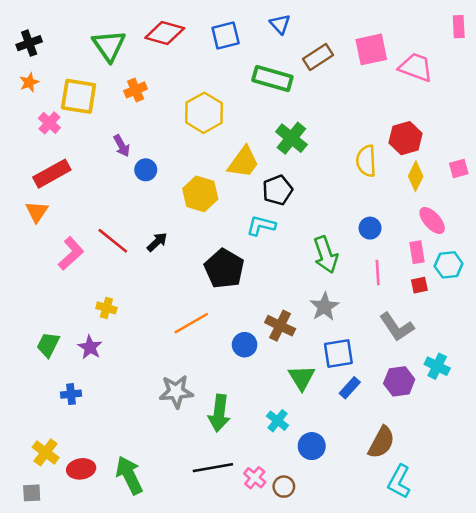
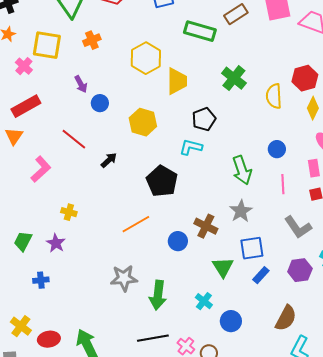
green cross: (291, 138) -> (234, 78), moved
yellow trapezoid: (243, 162) -> (177, 81), moved, turned -36
red line: (113, 241) -> (74, 139), moved

